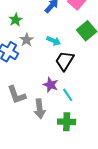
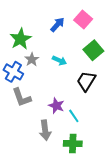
green star: (16, 20) -> (21, 39), size x1.5
black trapezoid: (65, 61) -> (86, 81), moved
gray L-shape: (17, 95) -> (22, 97), moved

